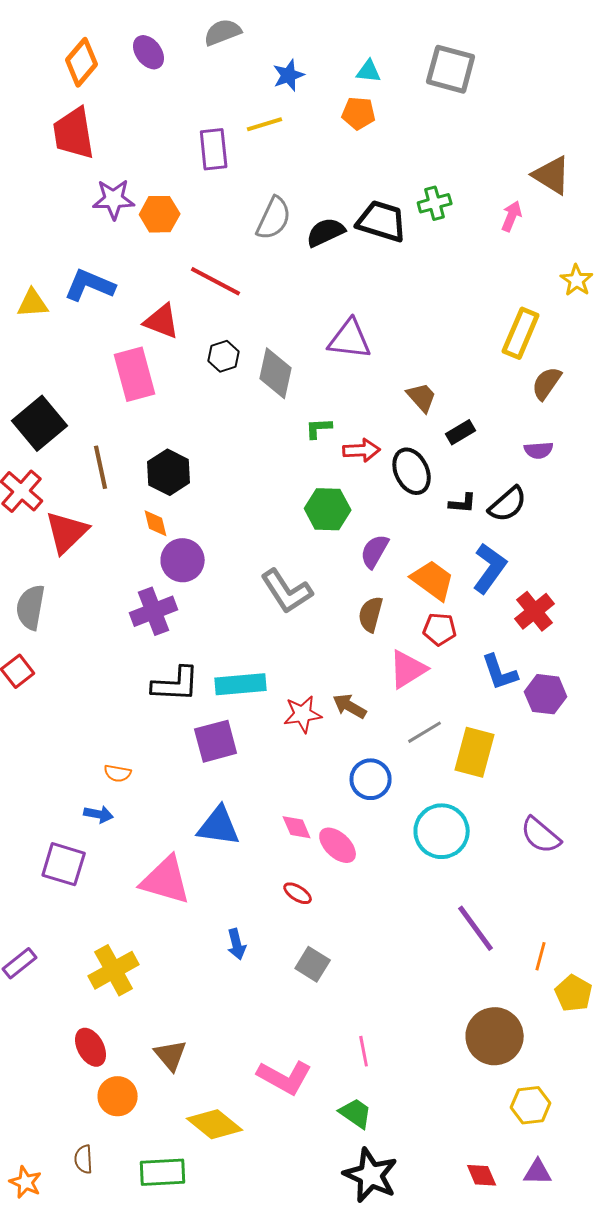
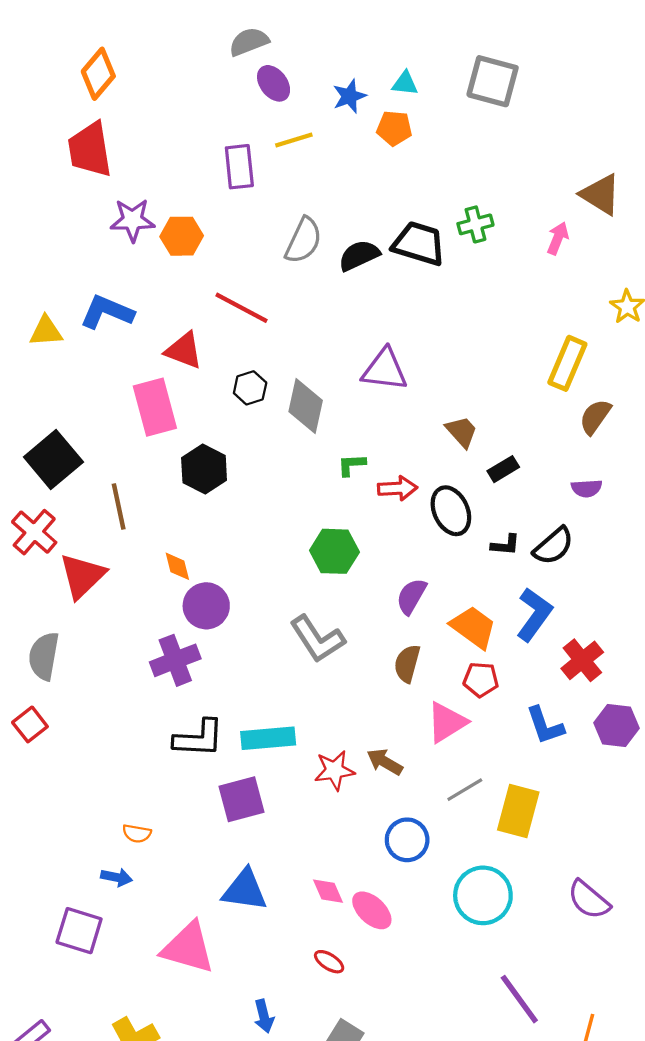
purple ellipse: (149, 52) -> (274, 83), moved
blue star: (289, 75) -> (349, 96), moved
black hexagon: (169, 472) -> (204, 469), moved
green hexagon: (328, 509) -> (334, 551), moved
purple hexagon: (546, 694) -> (617, 726), moved

